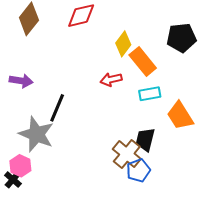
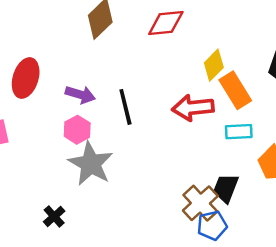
red arrow: (111, 80) -> (193, 108), size x1.5
black line: (57, 108) -> (125, 107), moved, turned -44
pink hexagon: (20, 166) -> (77, 130), moved

